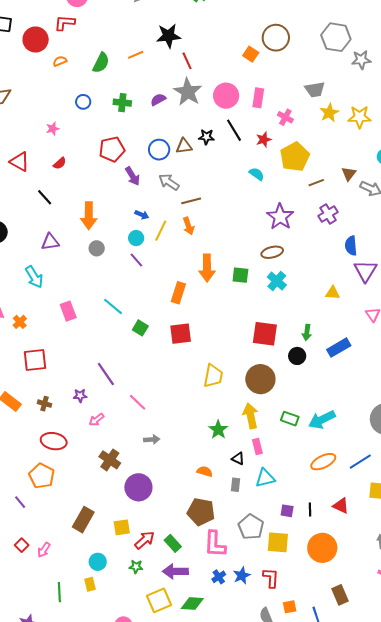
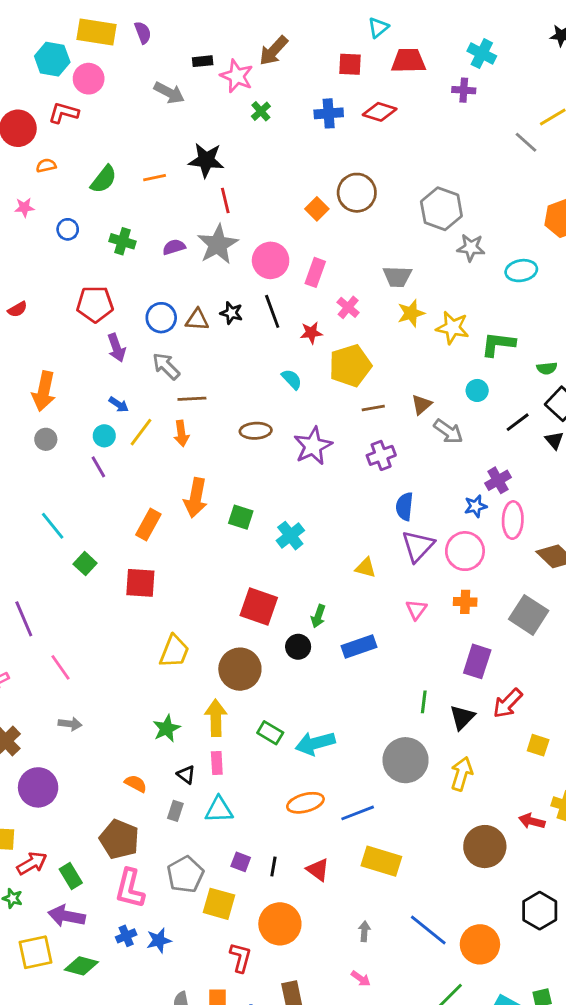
pink star: (53, 129) -> (24, 207), moved
brown ellipse: (272, 252) -> (256, 431), moved
red L-shape: (271, 578) -> (240, 958), moved

